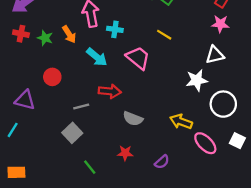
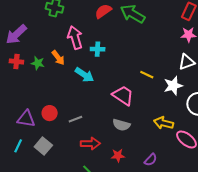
yellow line: (164, 35) -> (147, 75), moved
pink trapezoid: (138, 58) -> (123, 95), moved
red circle: (52, 77) -> (50, 113), moved
red arrow: (110, 91) -> (90, 144), moved
gray square: (72, 133) -> (43, 146), moved

